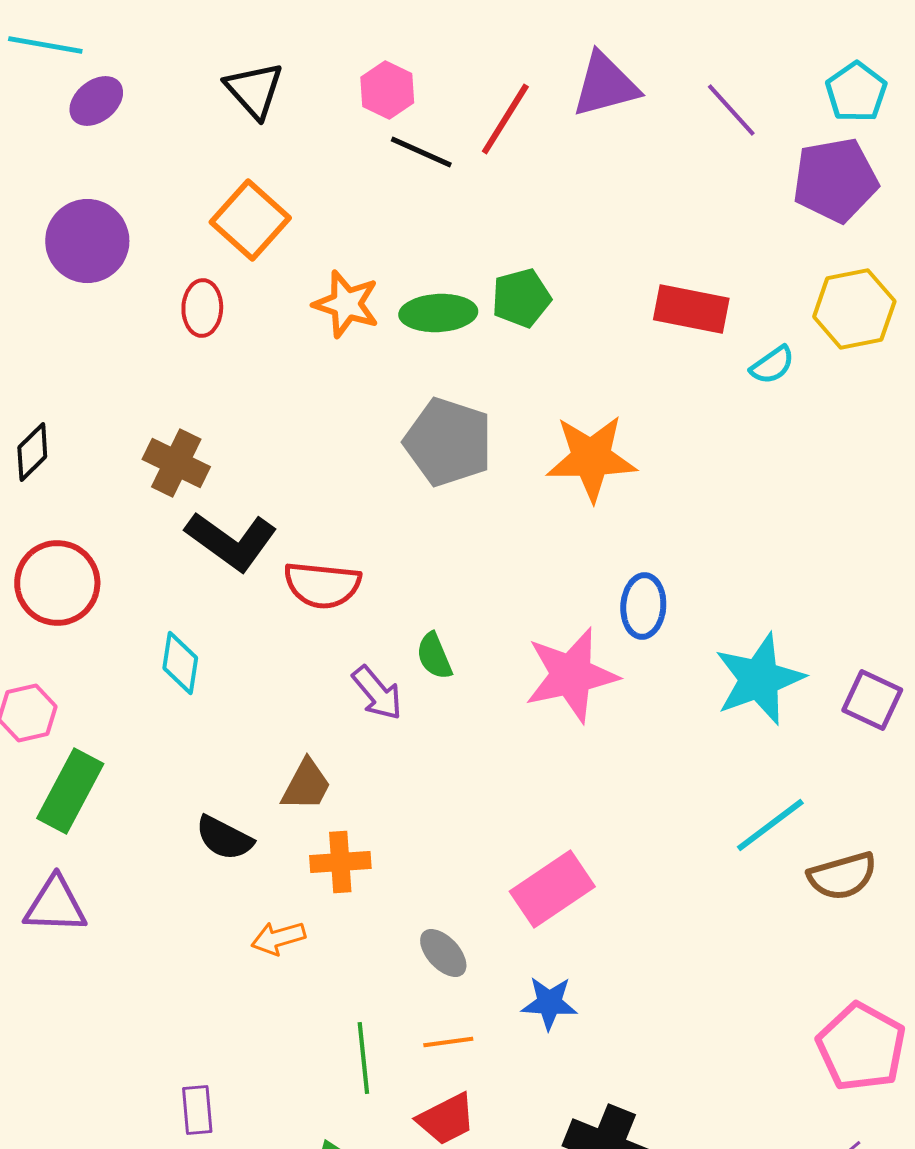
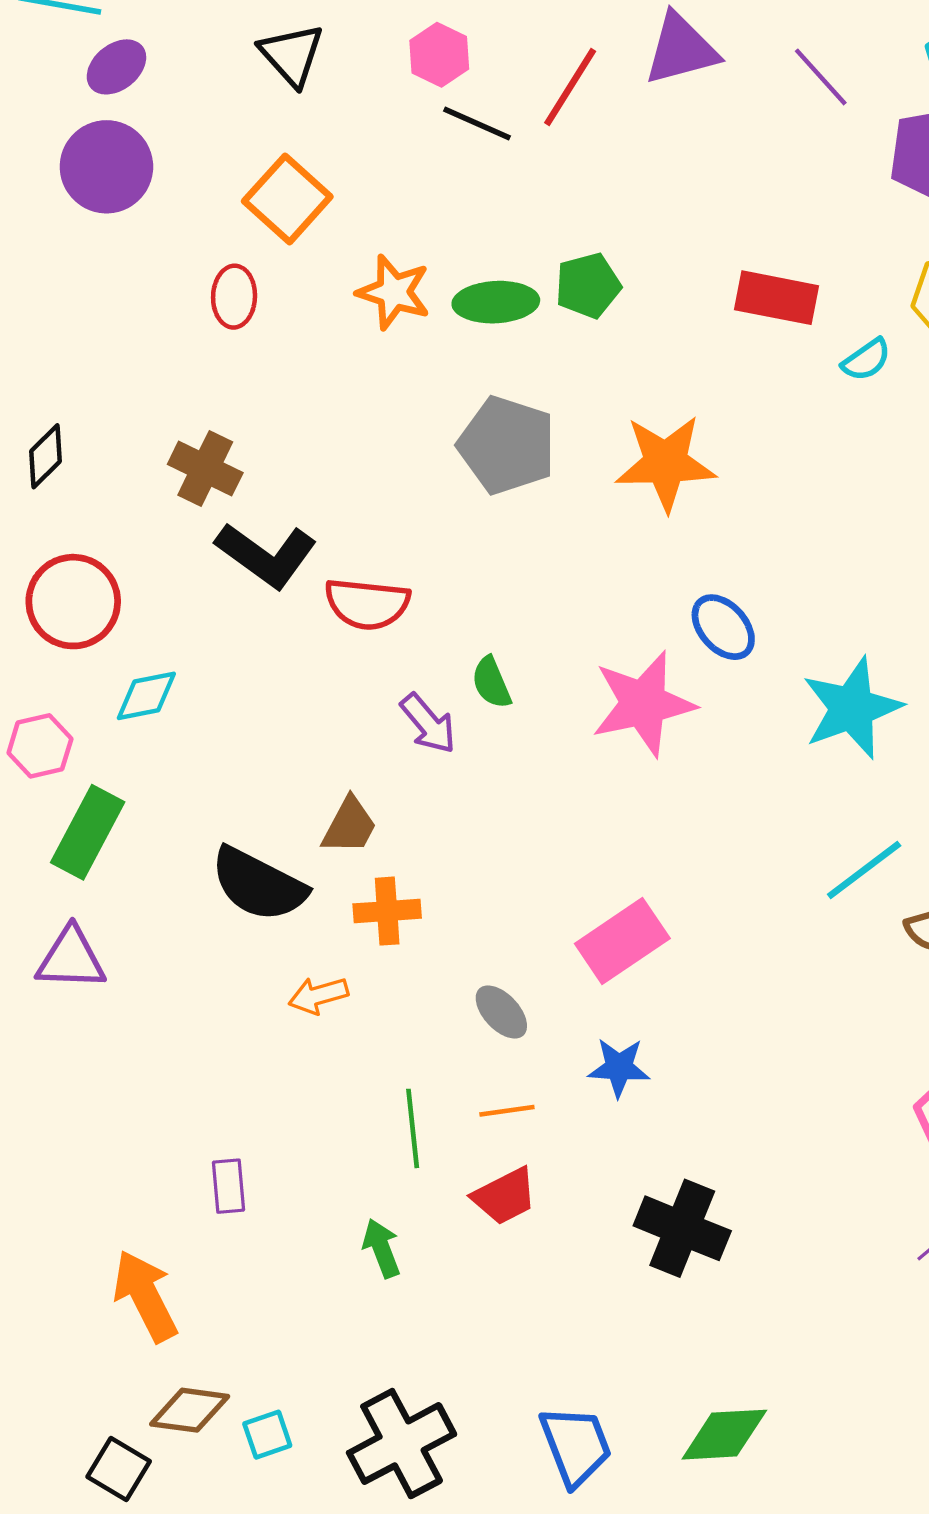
purple circle: (87, 241) -> (106, 167), moved
blue ellipse: (643, 606) -> (723, 627), turned -46
cyan diamond: (180, 663) -> (146, 696), moved, turned 70
black semicircle: (224, 838) -> (258, 884), size x1.5

